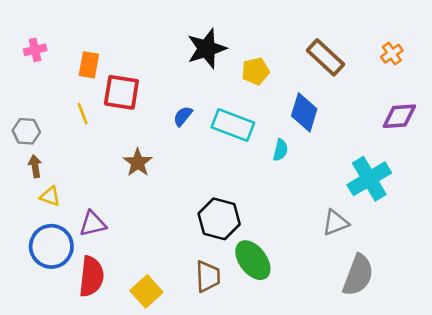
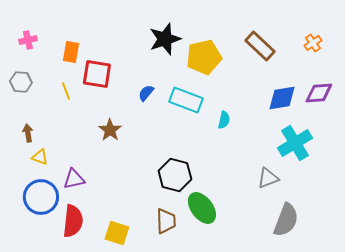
yellow pentagon: (255, 71) -> (204, 57), size x1.6
blue diamond: (304, 112) -> (282, 98), moved, turned 64
gray hexagon: (26, 131) -> (21, 82), moved
yellow square: (146, 291) -> (117, 233), turned -30

